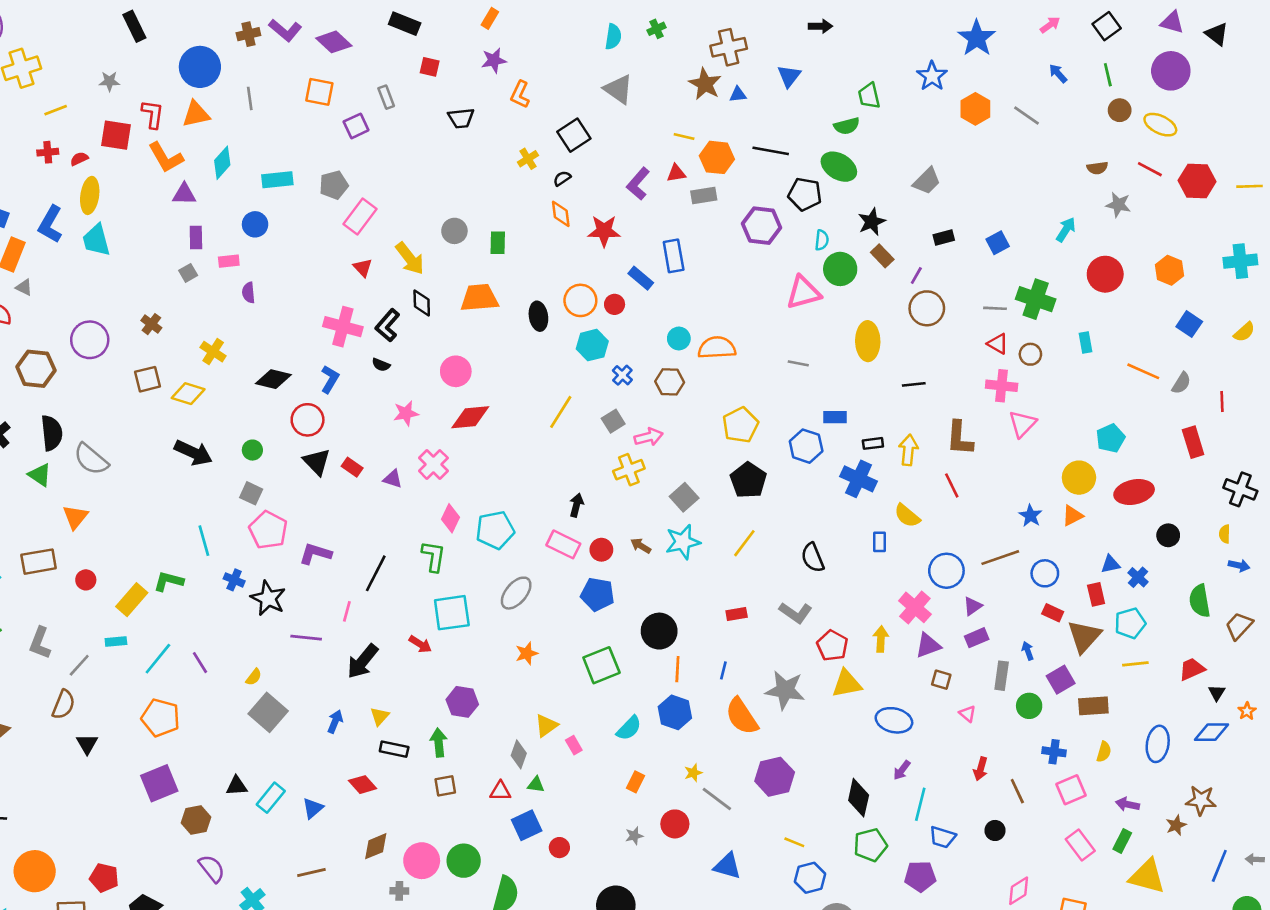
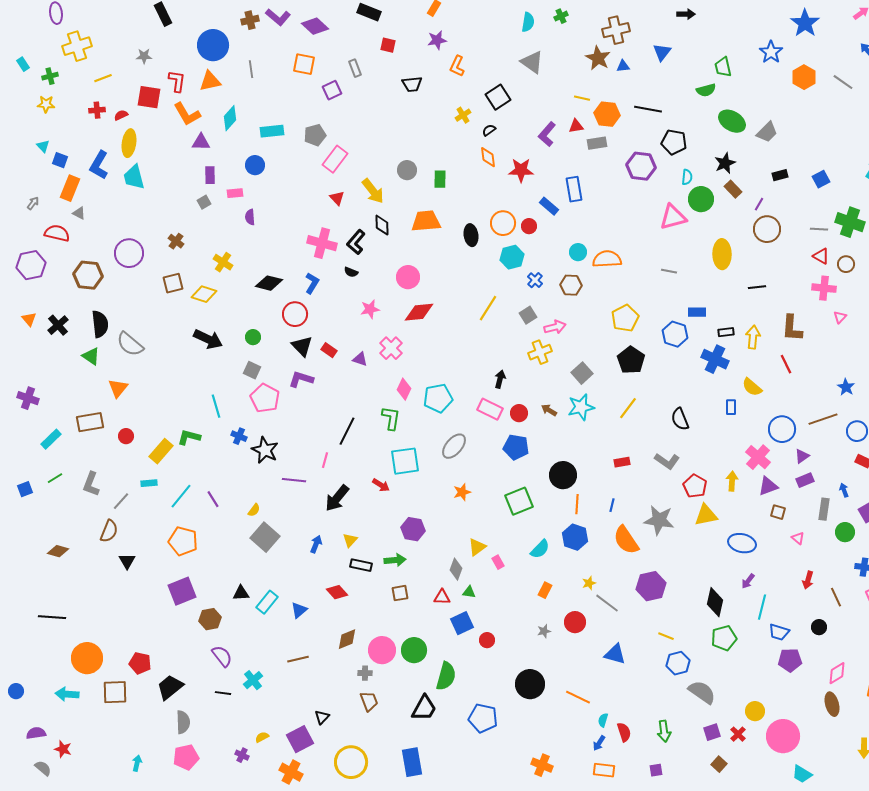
green ellipse: (839, 167) -> (732, 121), moved
pink triangle: (1023, 424) -> (840, 317), size x0.6
purple L-shape: (315, 554) -> (301, 379), moved
green arrow: (439, 743) -> (395, 560), turned 90
purple pentagon: (920, 876) -> (790, 660), moved

